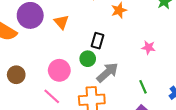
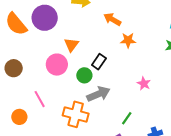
orange triangle: (61, 22) -> (71, 45), moved
pink circle: (59, 70) -> (57, 65), moved
green line: (143, 87) -> (127, 118), turned 40

